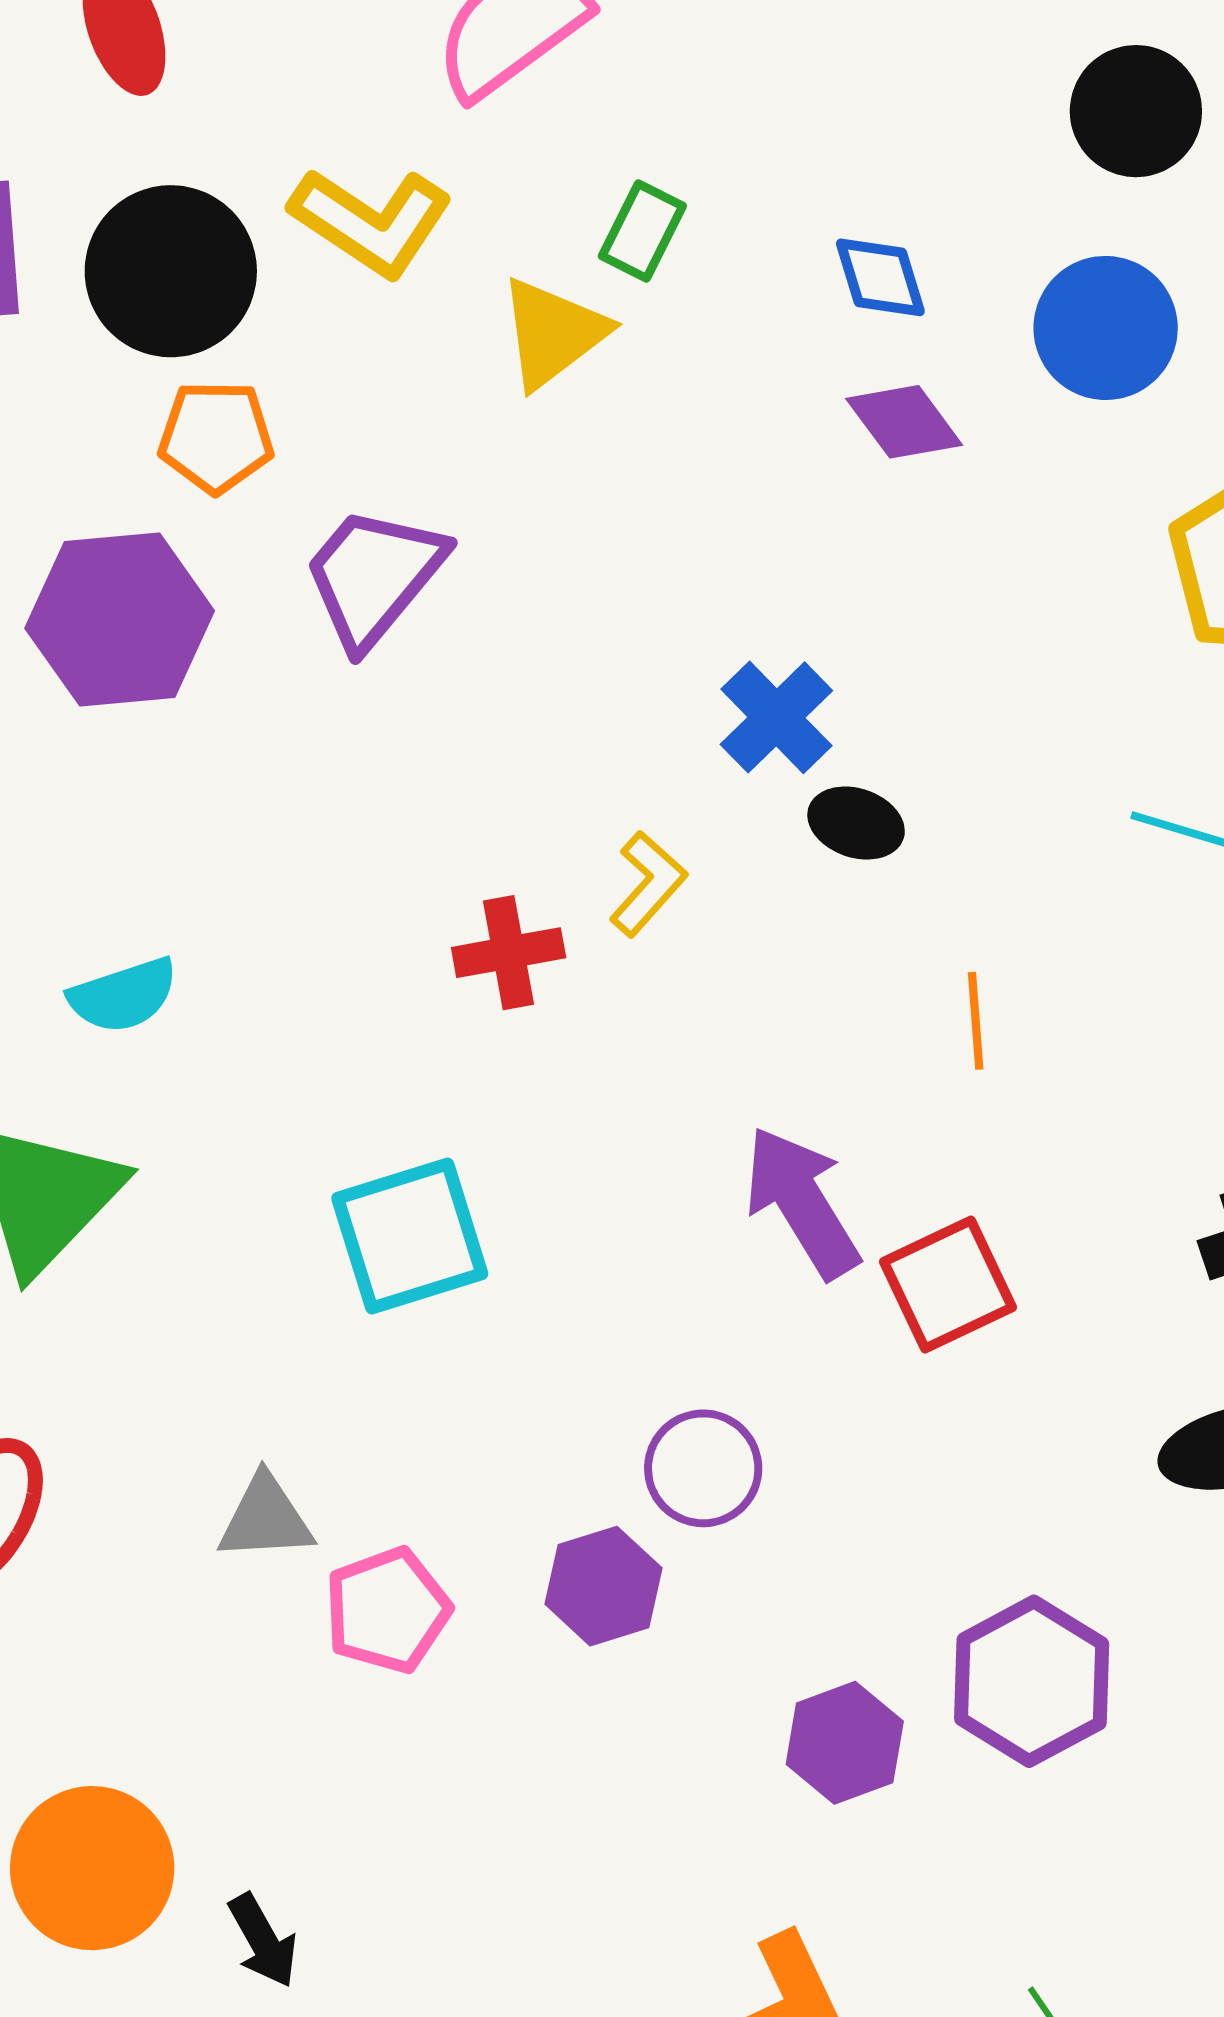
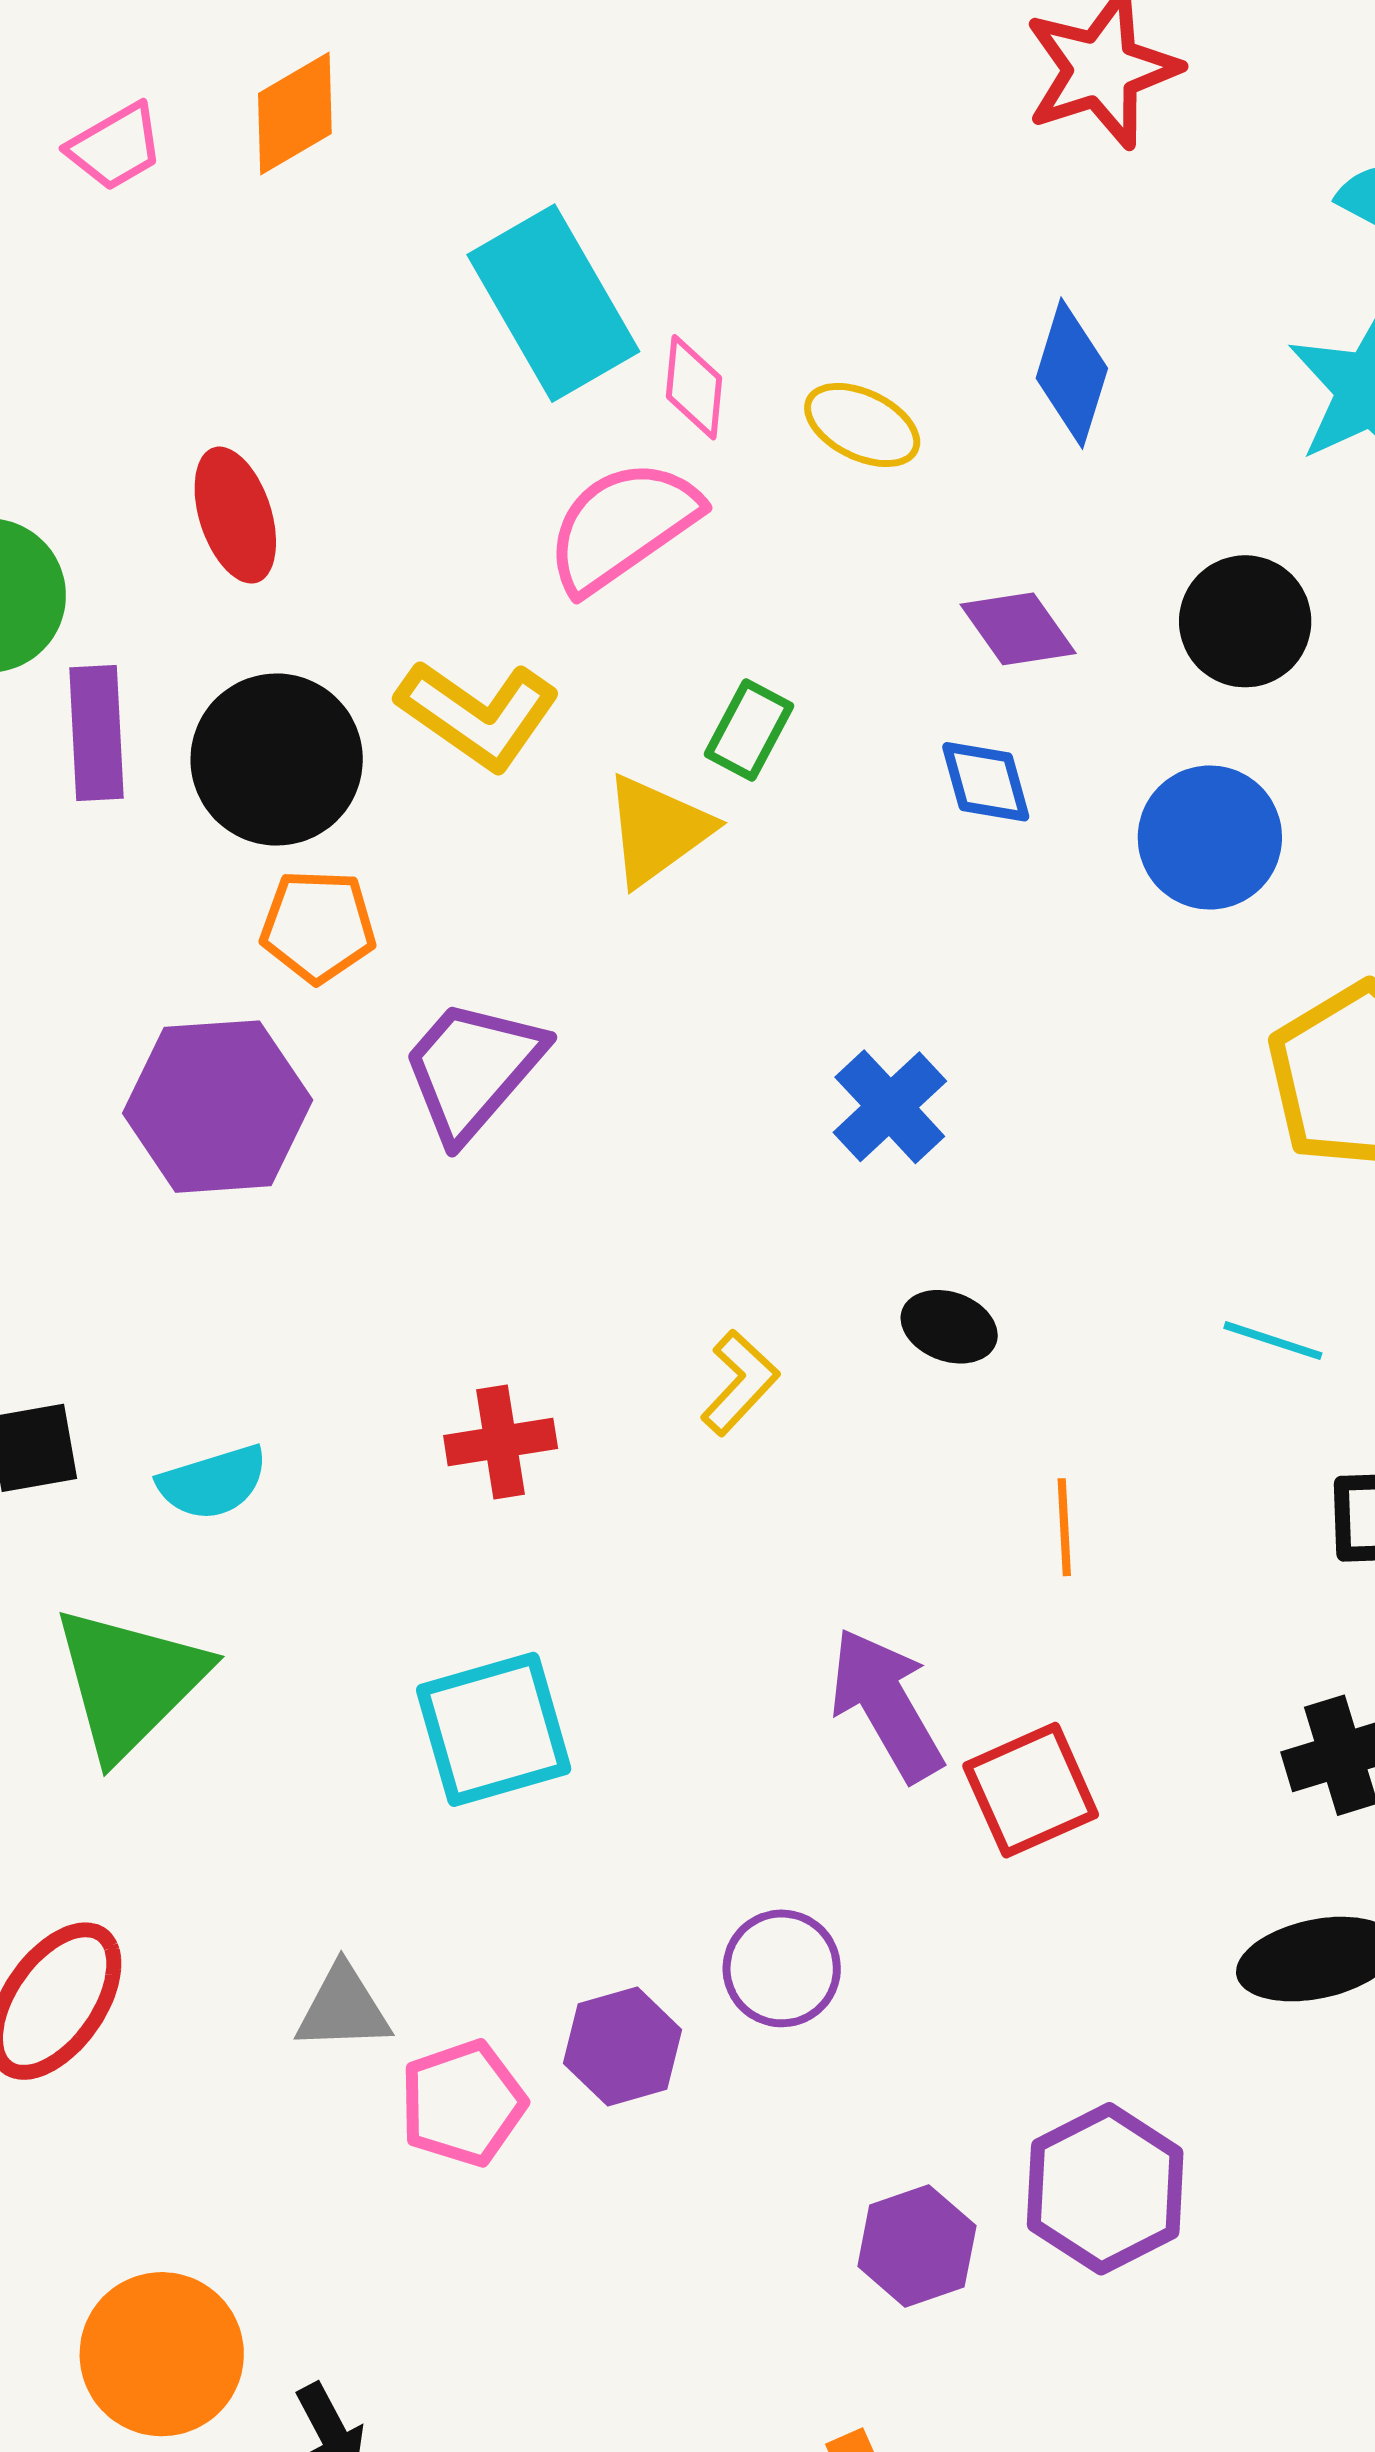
purple diamond: (904, 422) -> (1018, 629), moved
blue cross: (776, 717) -> (890, 1107), moved
red cross: (509, 953) -> (501, 1442), moved
purple hexagon: (604, 1586) -> (623, 2046), moved

